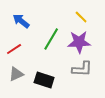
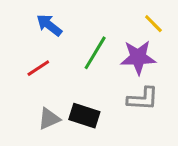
yellow line: (81, 17) -> (153, 24), moved
gray triangle: (16, 74) -> (49, 119), moved

